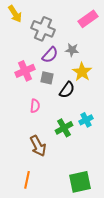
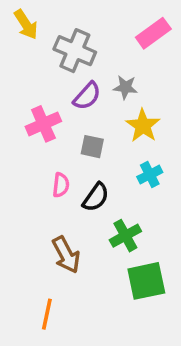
gray square: (47, 78) -> (92, 147), moved
black semicircle: (67, 90) -> (96, 197), moved
cyan cross: (86, 120) -> (150, 175), moved
green cross: (64, 128) -> (125, 236), moved
green square: (80, 182) -> (146, 281), moved

